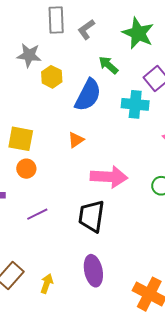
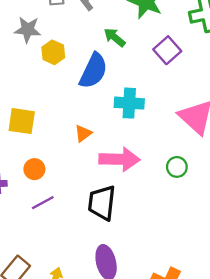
cyan cross: (135, 104) -> (129, 103), moved
orange triangle: (76, 140) -> (83, 133), moved
orange circle: (26, 169) -> (34, 169), moved

